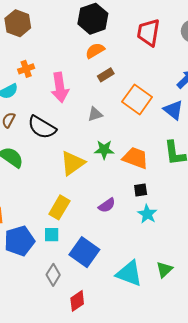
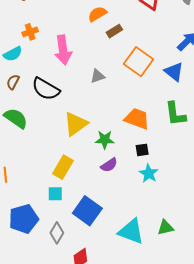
brown rectangle: (106, 75) -> (114, 31), moved
green star: (104, 150) -> (105, 140), moved
blue pentagon: (19, 241) -> (24, 219), moved
green triangle: (164, 269) -> (165, 228), turned 30

